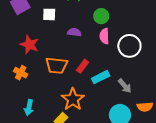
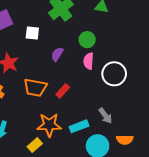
purple semicircle: (74, 32) -> (57, 54), turned -72
cyan rectangle: (101, 77) -> (79, 126), moved
orange star: (73, 99) -> (49, 125), turned 30

